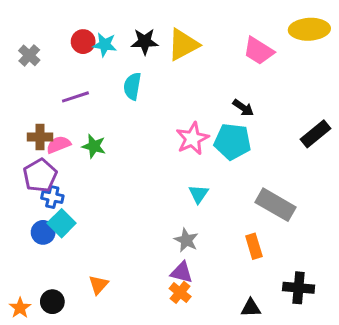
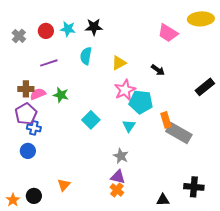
red circle: (83, 42) -> (46, 31), moved
yellow triangle: (183, 45) -> (119, 63), moved, size x0.7
cyan pentagon: (232, 142) -> (141, 102), moved
cyan square: (62, 223) -> (91, 120), moved
orange rectangle: (254, 246) -> (166, 120), moved

